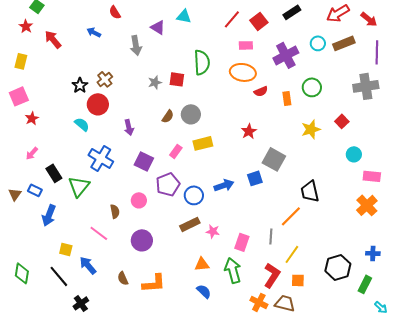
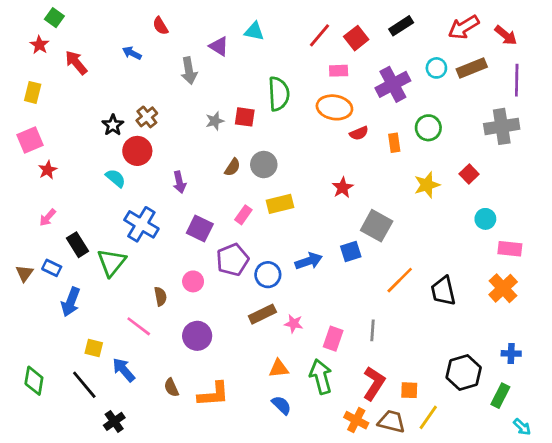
black trapezoid: (310, 191) -> (443, 291), moved
orange line: (291, 216) -> (400, 280), moved
yellow line: (292, 254) -> (428, 417), moved

